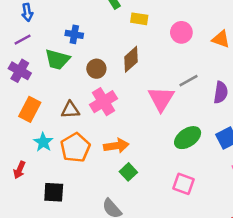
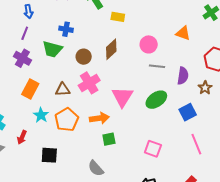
pink circle: (181, 32) -> (149, 44), moved
purple line: (23, 40) -> (25, 33), turned -40
gray line: (188, 81) -> (157, 66), turned 35
pink triangle: (161, 99) -> (122, 97), moved
green ellipse: (188, 138) -> (156, 100), moved
green square: (128, 172) -> (109, 139), turned 32

